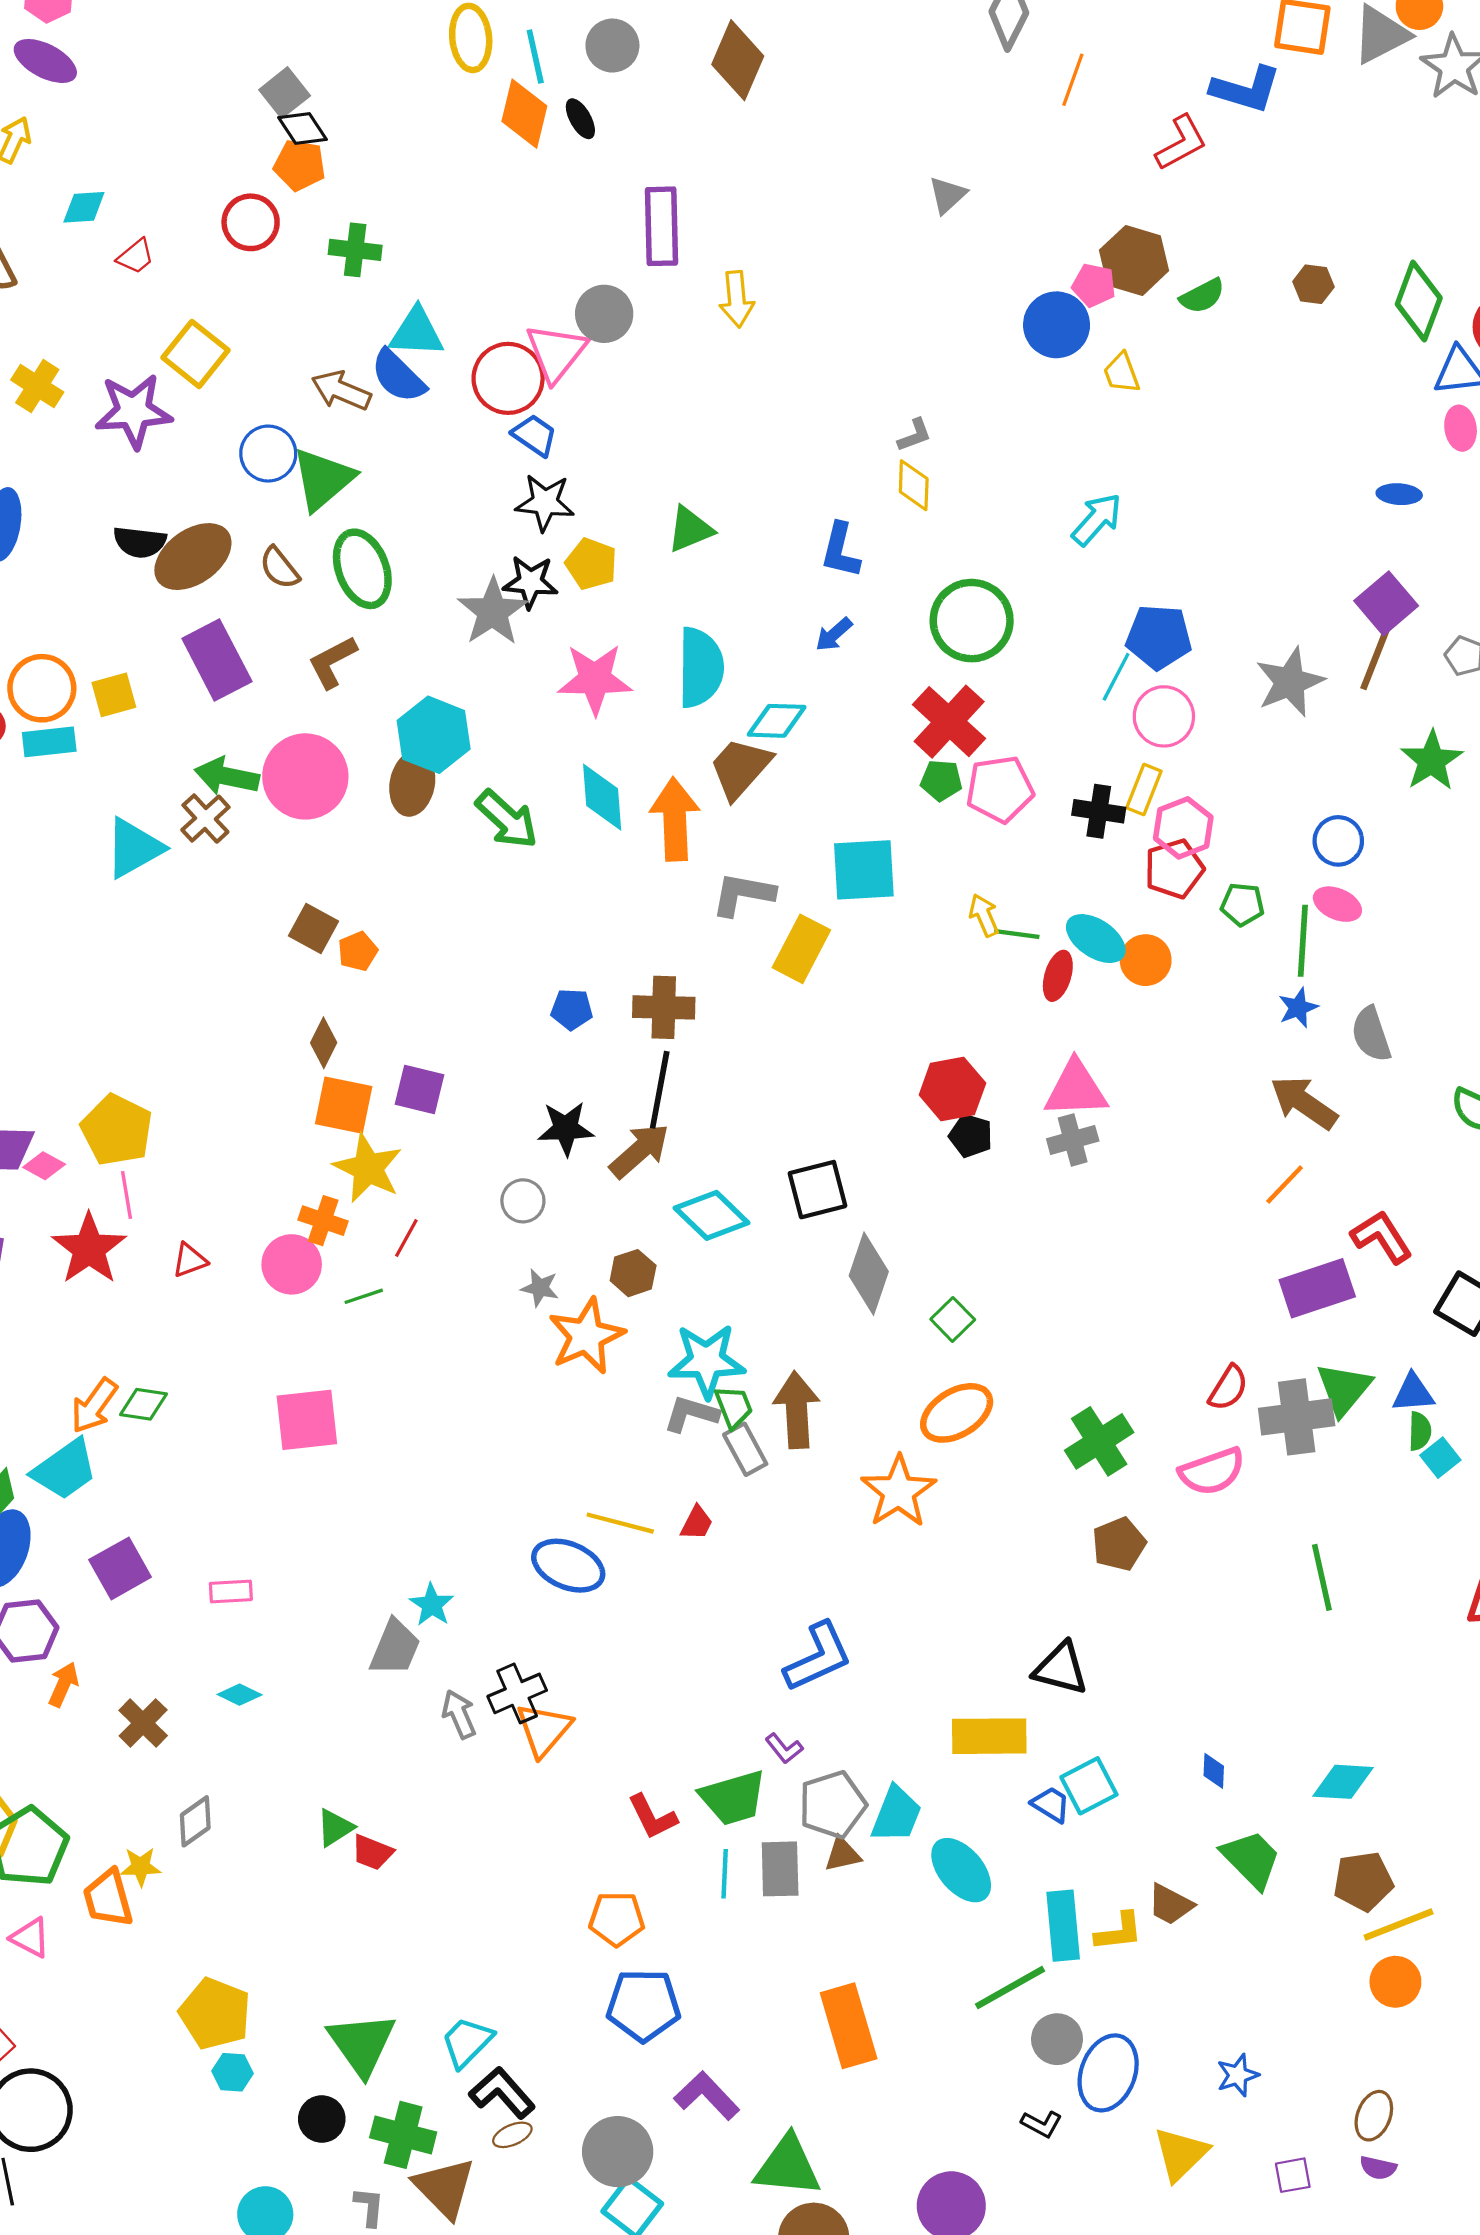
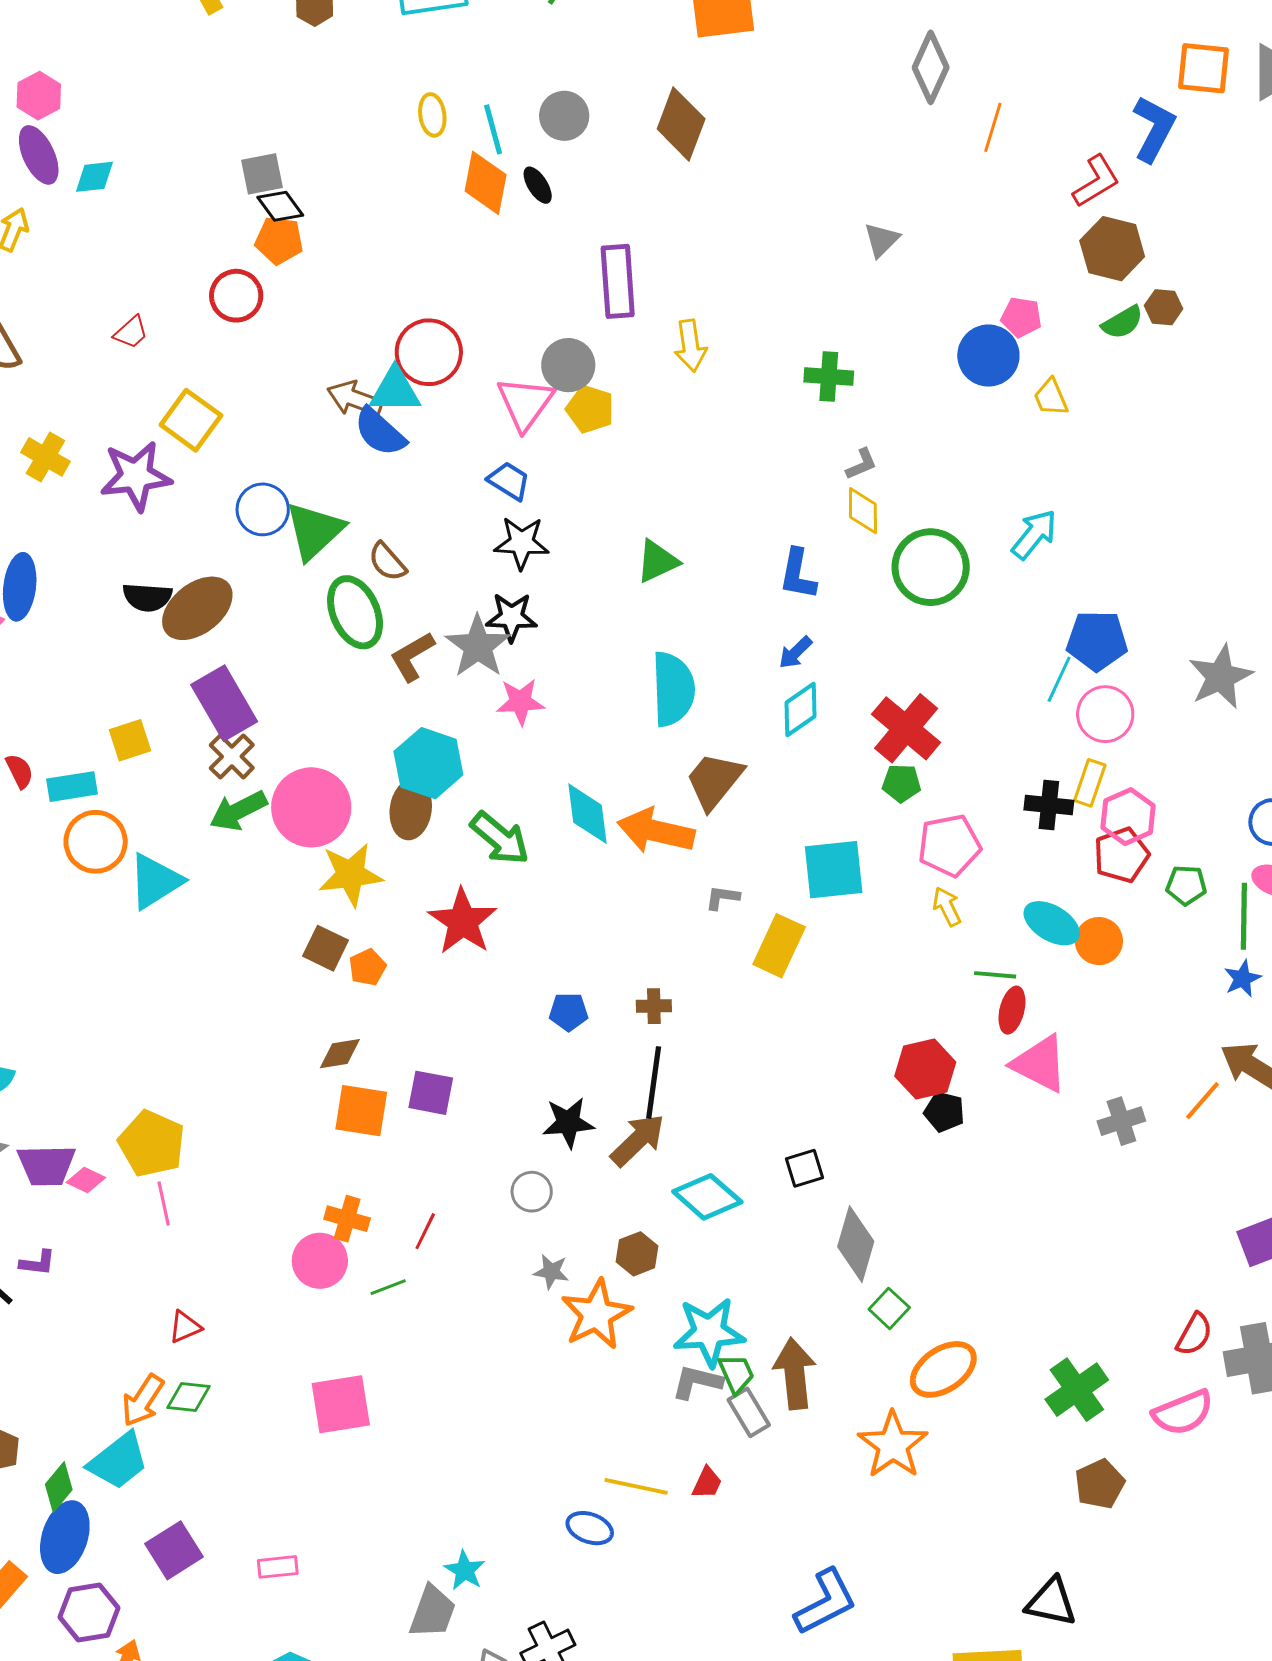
yellow ellipse: (471, 38) -> (432, 115), size x0.7
purple ellipse: (45, 61) -> (39, 155), turned 40
blue L-shape: (1246, 89) -> (1154, 129), turned -76
gray square: (285, 93) -> (262, 174), turned 30
cyan diamond: (84, 207) -> (94, 177), moved
green cross: (355, 250) -> (829, 376), moved
brown hexagon: (1134, 260) -> (1112, 249), moved
brown hexagon: (1313, 284) -> (1164, 307), moved
red circle: (508, 378) -> (429, 352), moved
brown arrow: (341, 391) -> (355, 399), moved
yellow pentagon: (591, 564) -> (590, 409), moved
brown semicircle: (279, 568) -> (387, 562), moved
green circle: (972, 621) -> (931, 567), moved
brown L-shape: (332, 662) -> (412, 656), moved
pink star: (595, 679) -> (520, 702), moved, size x0.7
orange circle: (42, 688) -> (96, 842), moved
cyan diamond: (777, 721) -> (801, 710), moved, turned -34
green arrow: (227, 776) -> (238, 811), turned -36
pink pentagon: (1000, 789) -> (949, 845), moved
brown cross: (205, 819) -> (232, 757), moved
orange arrow: (675, 819) -> (656, 831), turned -72
gray L-shape: (743, 894) -> (722, 897), size x0.6
green line: (1017, 934) -> (995, 975), moved
red ellipse: (1058, 976) -> (1012, 1010), moved
brown cross: (664, 1007) -> (654, 1006), size x0.6
brown diamond: (324, 1043) -> (340, 1054), turned 57
pink triangle: (1076, 1089) -> (1040, 1064), turned 32
gray cross: (1073, 1140) -> (1121, 1121), moved
yellow star: (368, 1168) -> (350, 875), moved, turned -30
orange line: (1285, 1184) -> (1202, 1101), moved
black square: (817, 1190) -> (804, 1168), size x0.7
red star: (89, 1249) -> (463, 921), moved
red triangle: (190, 1260) -> (185, 1327), moved
green square: (953, 1319) -> (889, 1308), moved
blue ellipse: (568, 1566) -> (590, 1528), size x0.7

